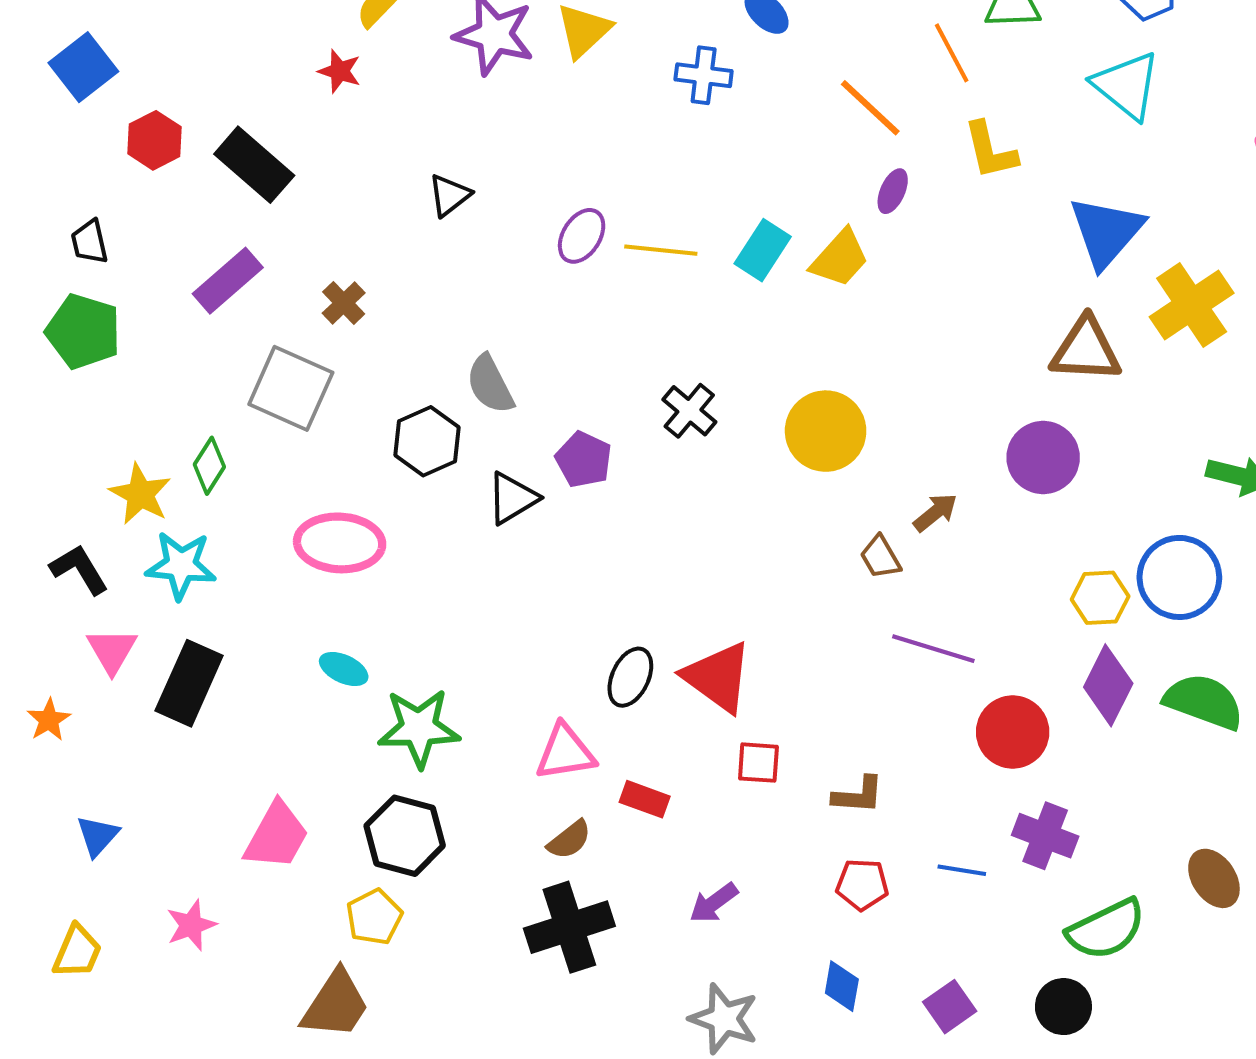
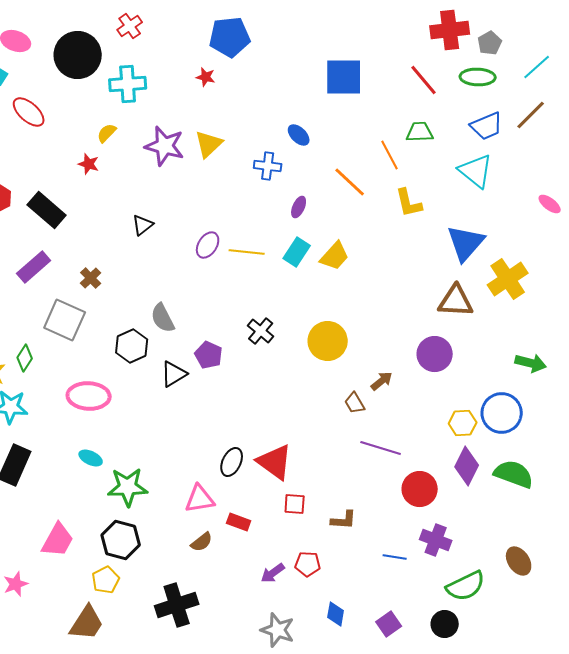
purple ellipse: (893, 191) -> (299, 207), moved
red pentagon: (862, 885) -> (308, 564), moved
black cross: (569, 927) -> (177, 605), moved

